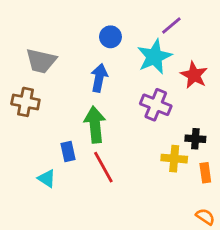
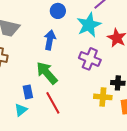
green arrow: (95, 125) -> (47, 73), turned -35
cyan triangle: (47, 178) -> (21, 110), moved, turned 48

